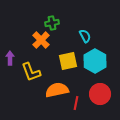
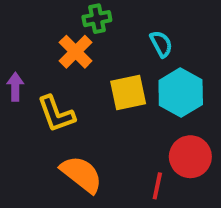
orange semicircle: (57, 90) -> (81, 174), moved, turned 50
red line: (76, 103) -> (157, 186), moved

